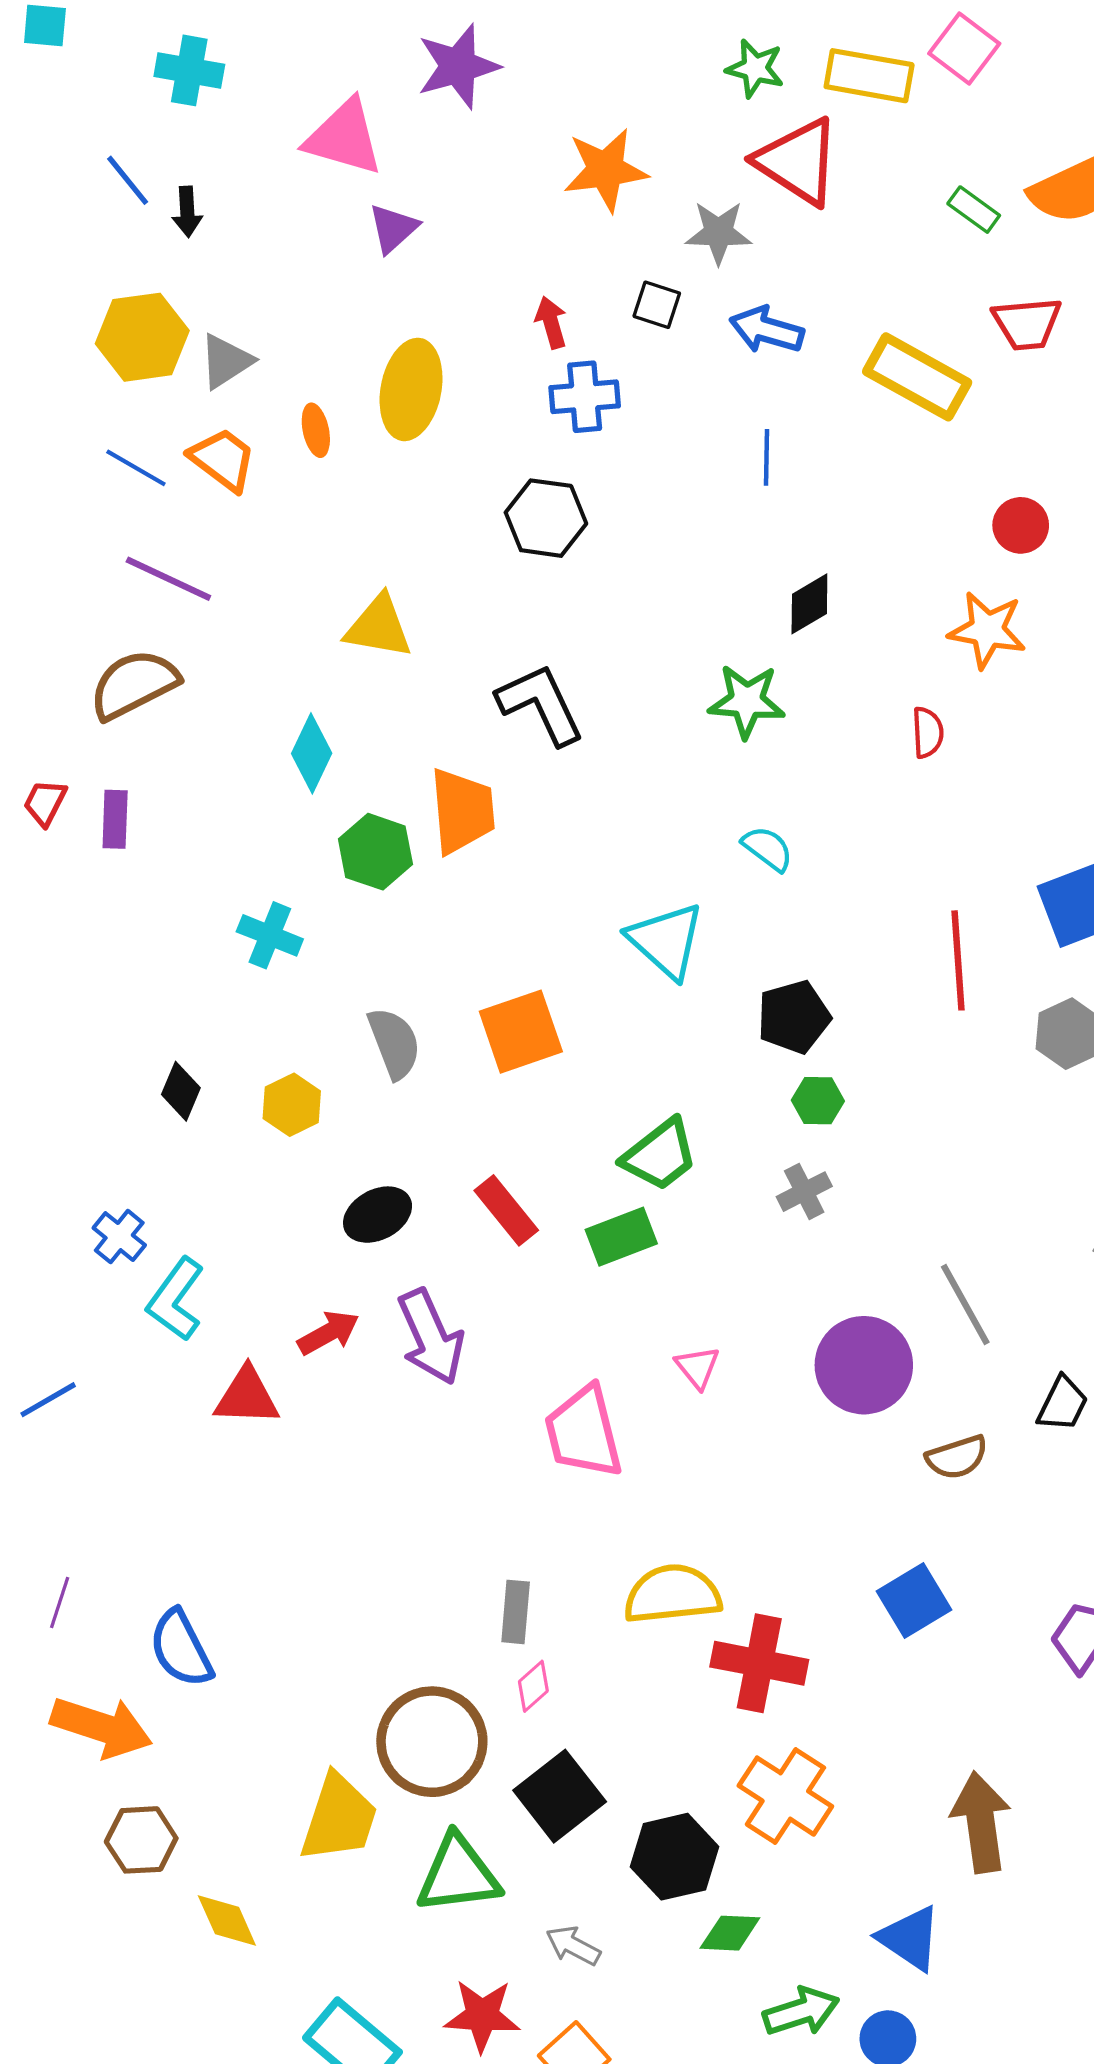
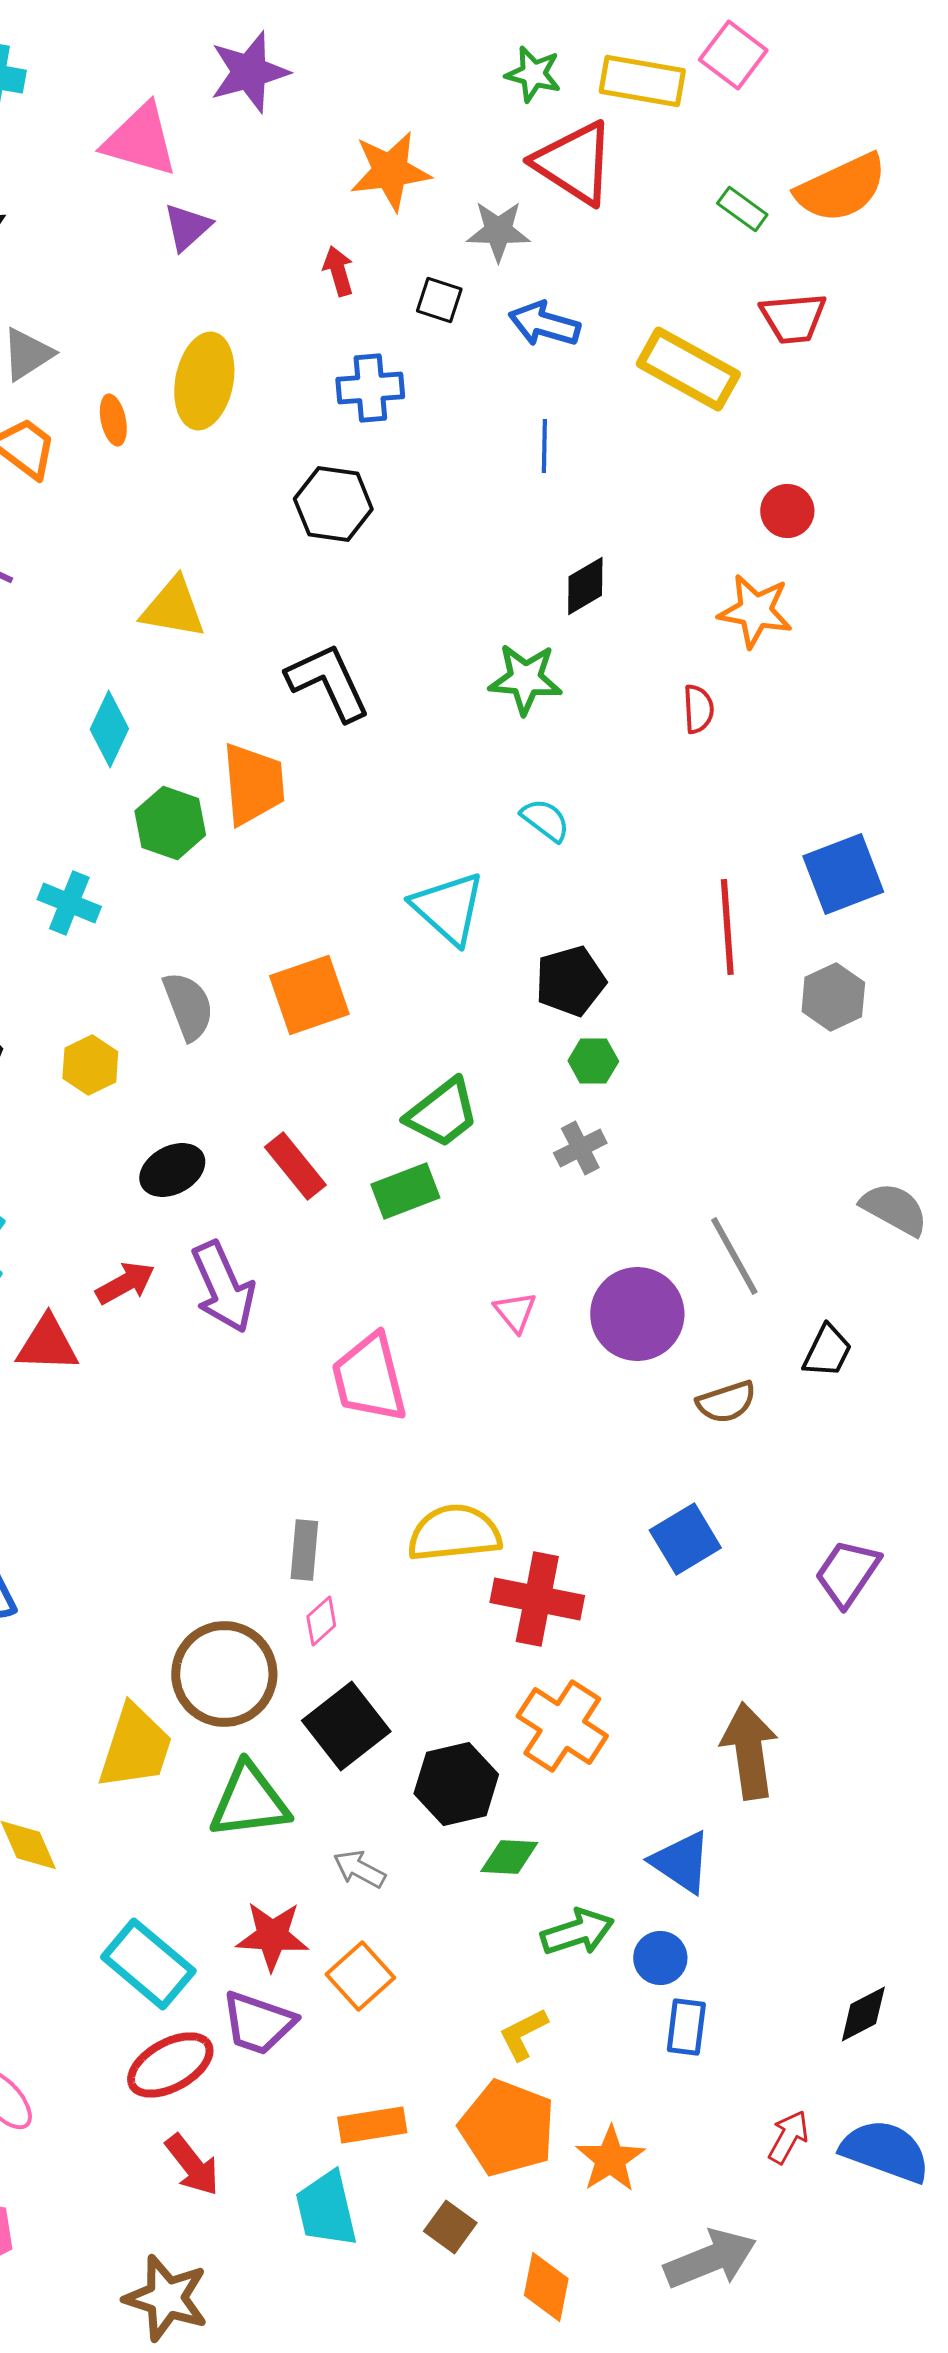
red arrow: (551, 323) -> (338, 271), moved
pink triangle: (698, 1367) -> (515, 1312), moved

